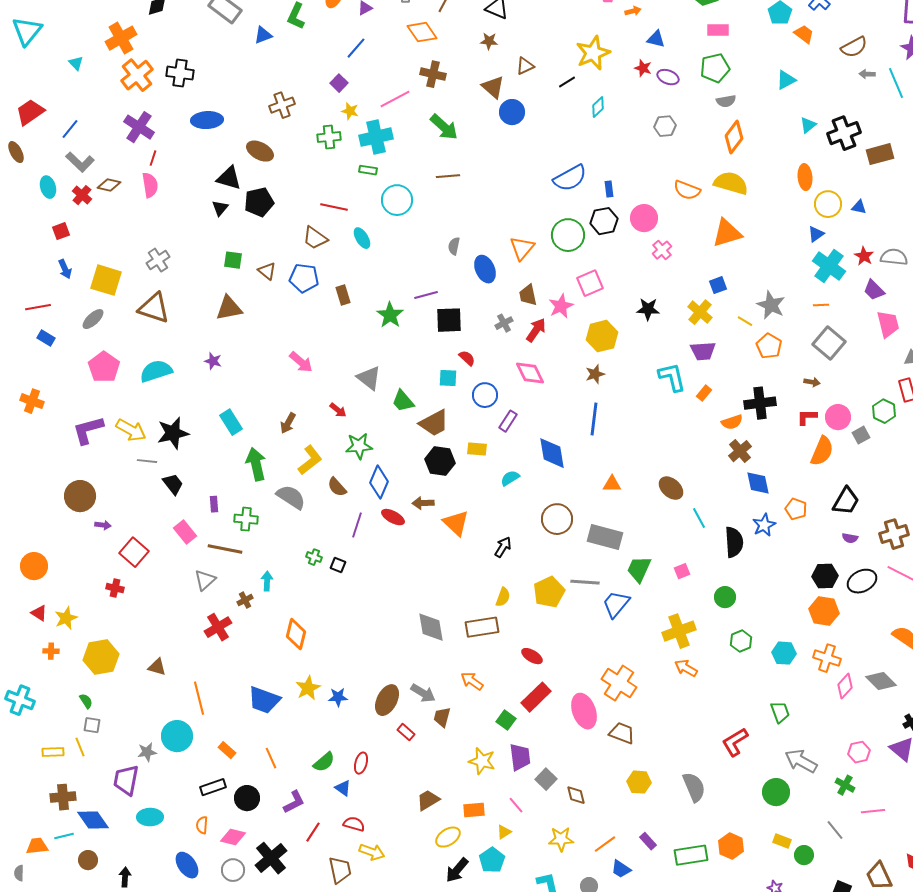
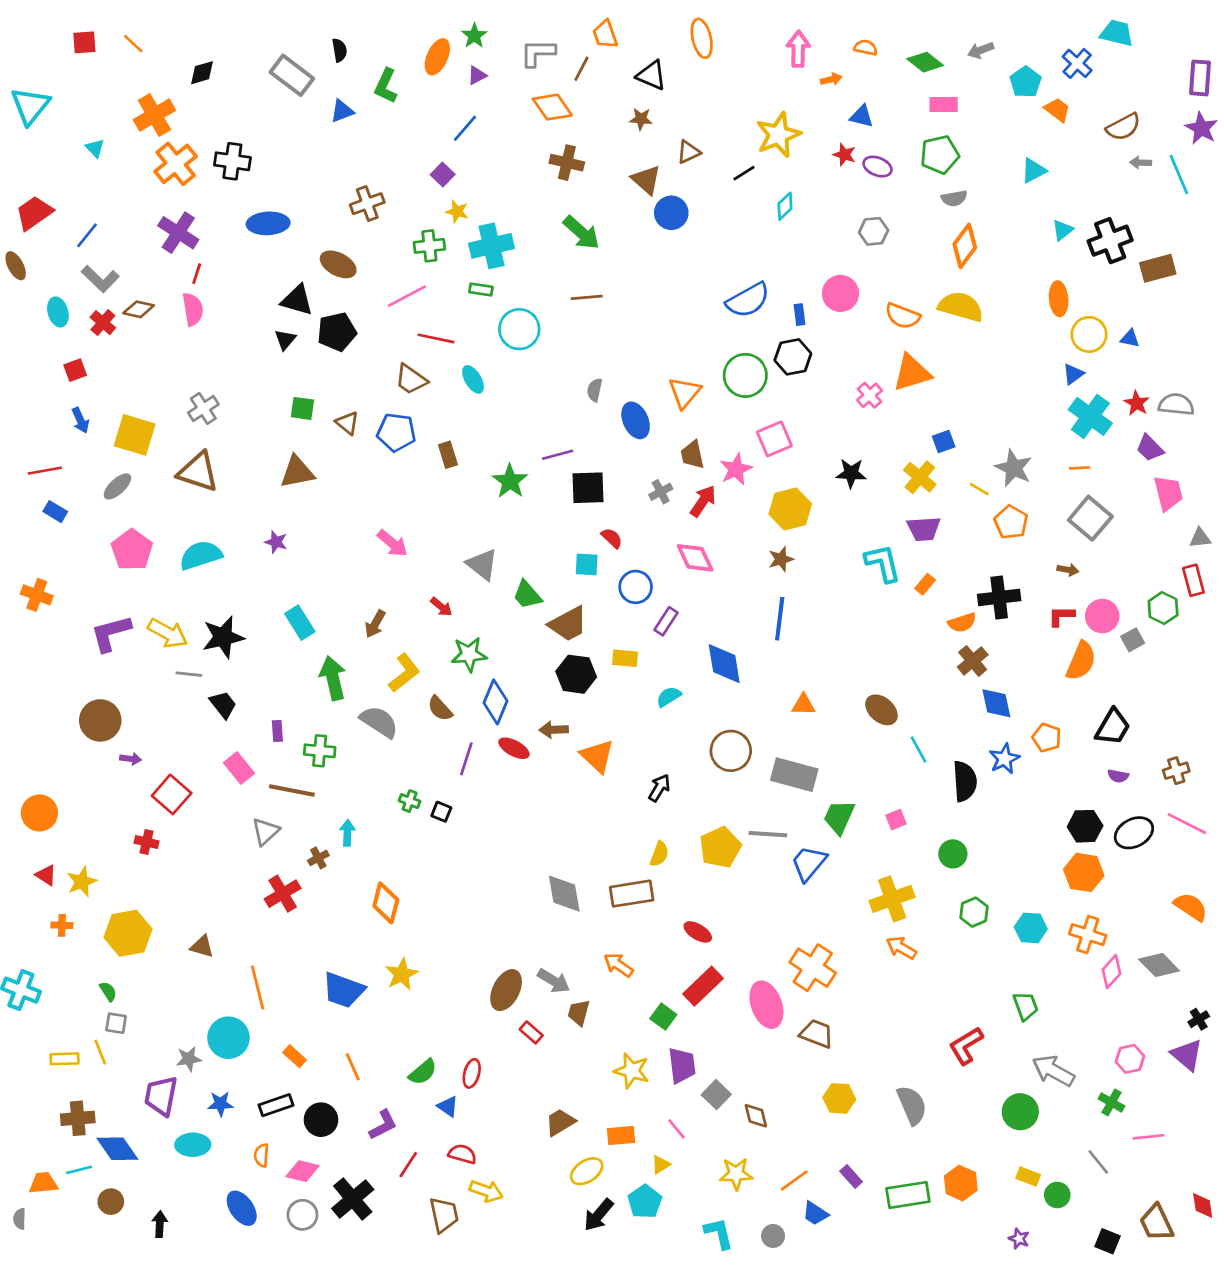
pink line: (395, 99) -> (407, 296), moved
pink circle: (644, 218) -> (840, 293), moved
orange triangle: (727, 233) -> (912, 373), moved
brown cross: (894, 534) -> (1176, 771), size x0.7
blue star: (338, 697) -> (221, 1104), moved

